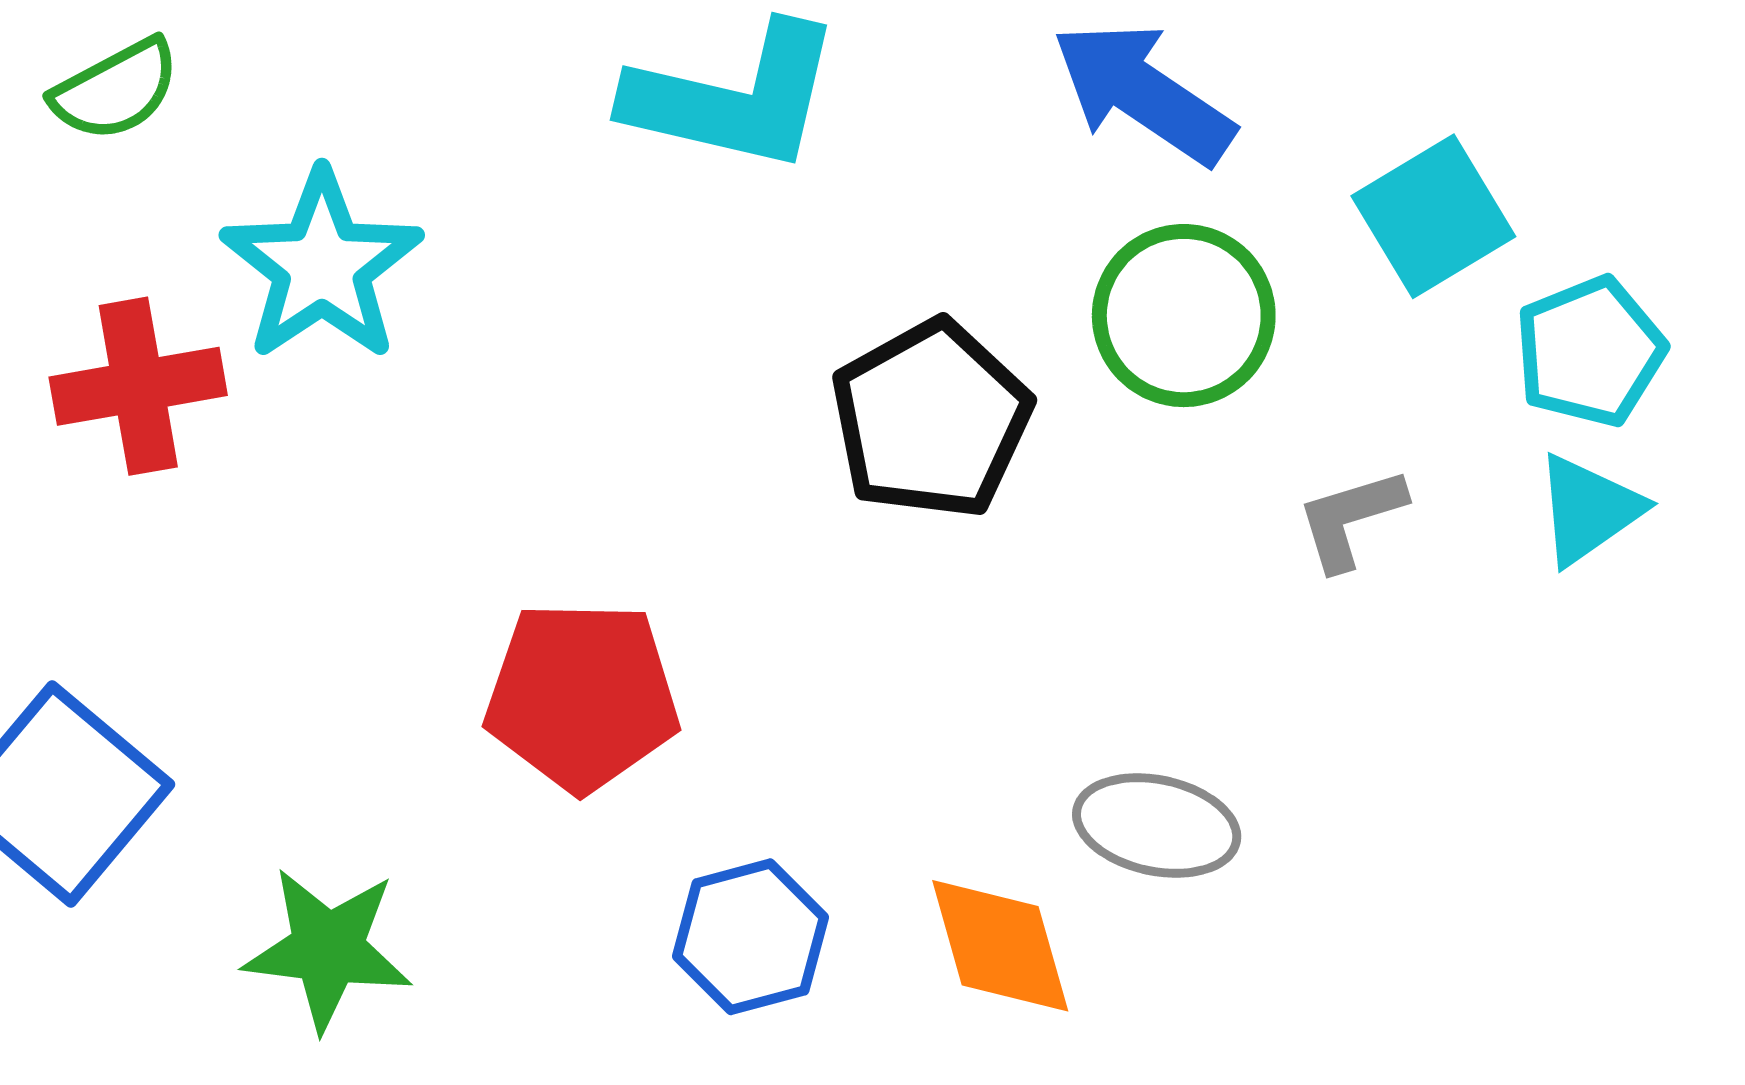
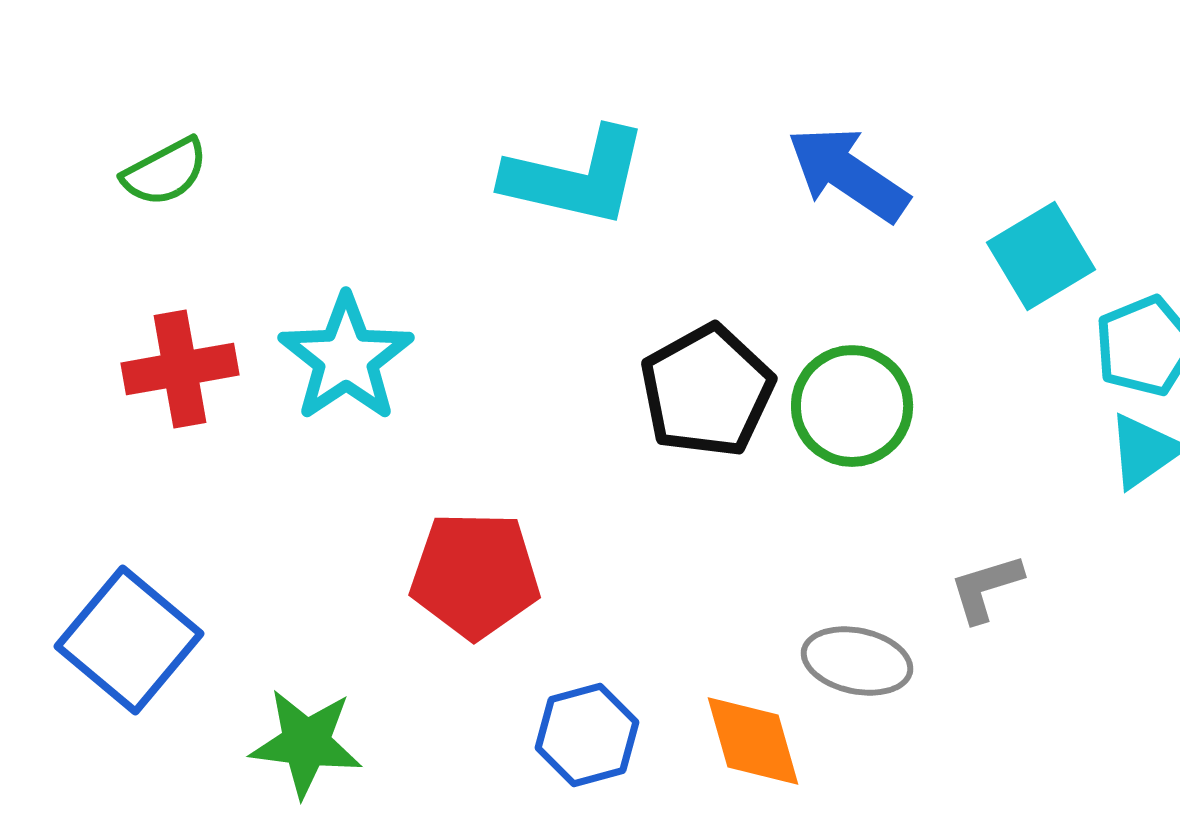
cyan star: (322, 266) -> (346, 358), moved
green circle: (1184, 316) -> (852, 406), moved
gray L-shape: (1351, 519) -> (986, 588), moved

